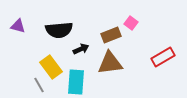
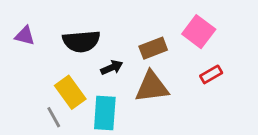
pink square: (131, 23) -> (199, 32), moved, size x1.6
red rectangle: (163, 57) -> (211, 74), moved, size x0.7

